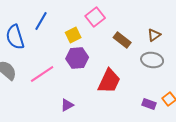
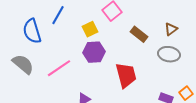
red trapezoid: (109, 81) -> (126, 75), turned -40

